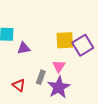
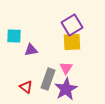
purple square: (83, 45) -> (72, 25), moved
gray rectangle: (41, 77) -> (48, 79), size x1.5

